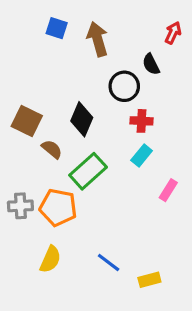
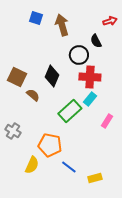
red arrow: (173, 33) -> (110, 21), turned 48
red cross: (142, 121) -> (90, 77), size x1.5
green rectangle: (88, 171) -> (70, 111), moved
gray cross: (20, 206) -> (13, 131), turned 35
orange pentagon: (58, 207) -> (50, 145), moved

